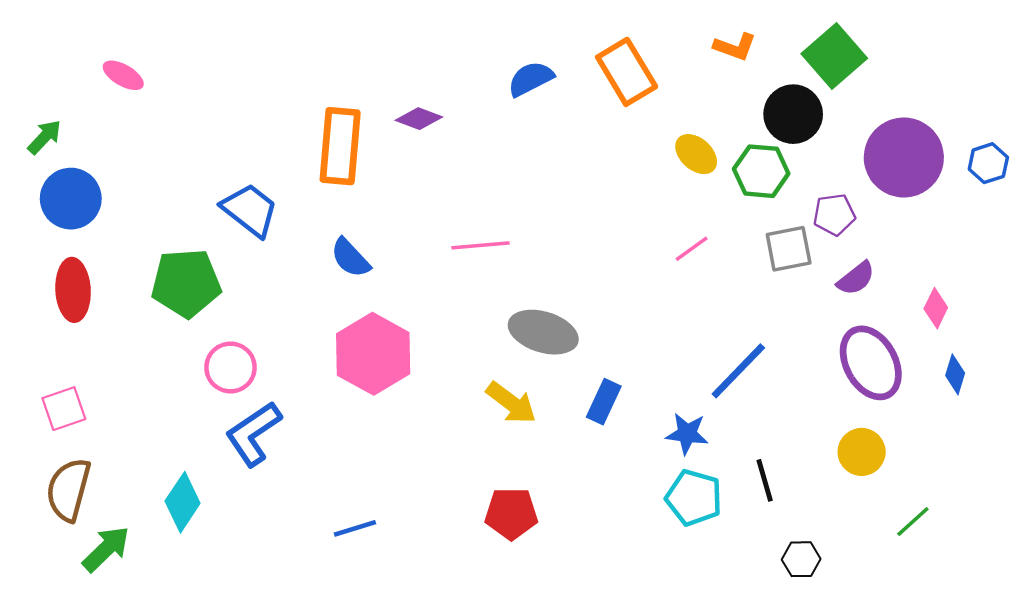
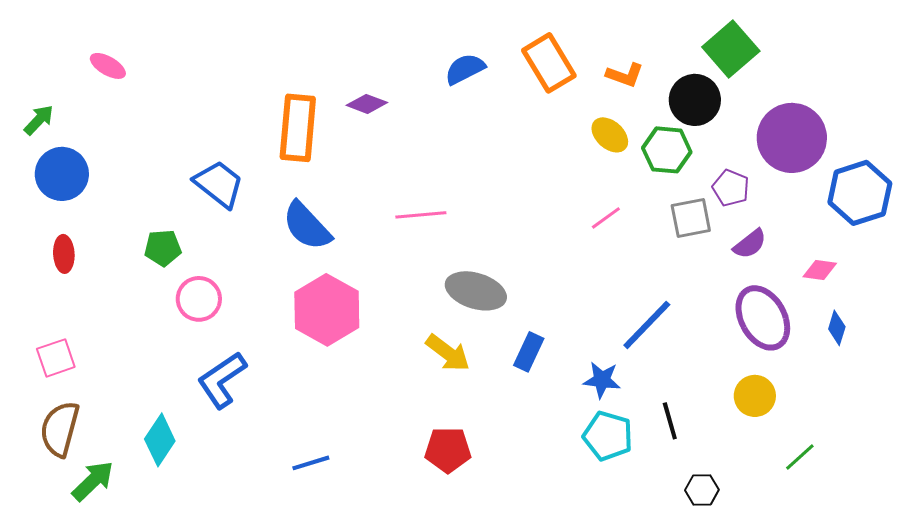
orange L-shape: (735, 47) -> (625, 75), moved
blue hexagon: (988, 163) -> (860, 193), moved, size x1.8
purple pentagon: (834, 215) -> (731, 188), turned 30
blue semicircle: (350, 258) -> (307, 226), size x1.4
green pentagon: (186, 283) -> (163, 248), size x0.6
red ellipse: (73, 290) -> (64, 254), size x0.7
pink diamond: (936, 308) -> (820, 270), turned 72
pink circle: (231, 367) -> (199, 299), moved

